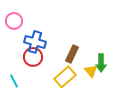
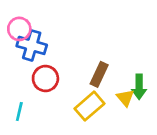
blue cross: (35, 42) -> (32, 45), moved
cyan line: (14, 81) -> (19, 112), turned 40

